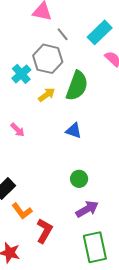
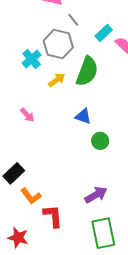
cyan rectangle: (100, 32) -> (104, 33), moved, size x0.7
green circle: (79, 179) -> (100, 141), moved
red L-shape: (44, 231) -> (53, 216), turned -35

